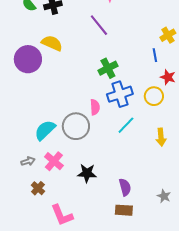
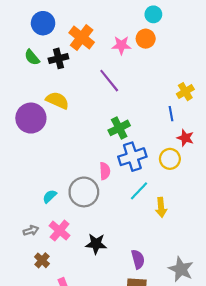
cyan semicircle: (45, 130) -> (50, 196), size x0.6
yellow arrow: (161, 137) -> (161, 207), moved
gray star: (164, 196) -> (181, 269), size x1.6

